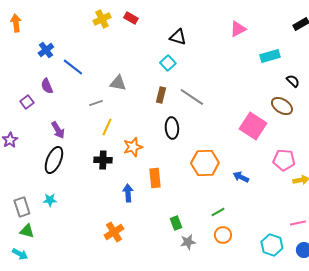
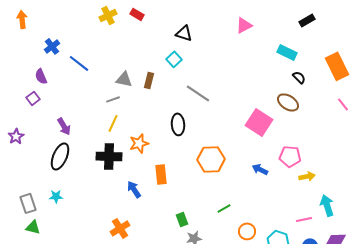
cyan rectangle: (270, 56) -> (287, 52), moved, turned 42
purple semicircle: (47, 86) -> (41, 76), moved
brown rectangle: (161, 95) -> (149, 80), moved
gray line: (96, 103) -> (113, 99), moved
black cross: (103, 160) -> (109, 156), size x1.4
blue arrow: (241, 177) -> (260, 169), moved
blue arrow: (128, 193) -> (134, 189), turned -30
orange circle: (223, 235) -> (247, 231), moved

